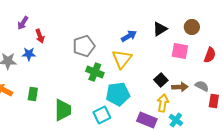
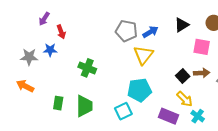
gray pentagon: (84, 46) -> (126, 31), moved, turned 30
green cross: (95, 72) -> (87, 68), moved
brown arrow: (180, 87) -> (202, 73), moved
green rectangle: (33, 94) -> (58, 103), moved
yellow arrow: (163, 103) -> (185, 99), turned 126

